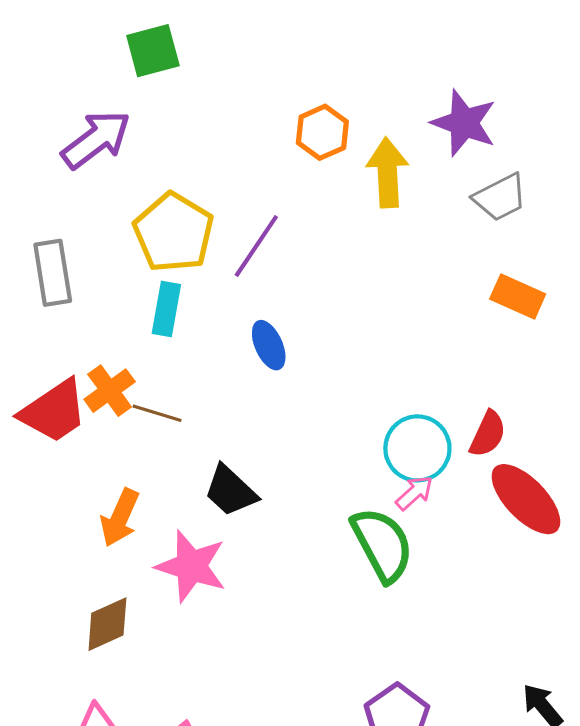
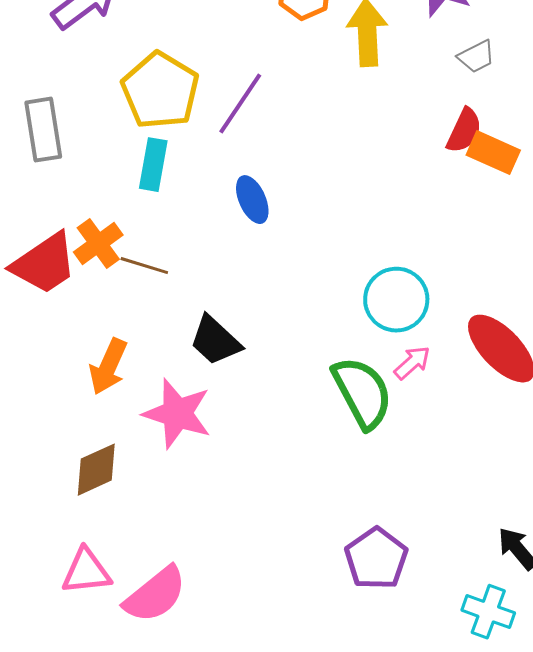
gray trapezoid: (500, 197) -> (476, 57), size x0.7
red semicircle: (488, 434) -> (464, 131), moved
pink arrow: (414, 493) -> (412, 363), moved

